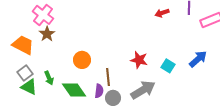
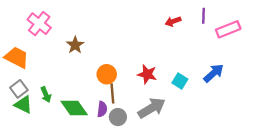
brown star: (47, 34) -> (75, 45), moved
orange circle: (82, 60) -> (107, 74), moved

